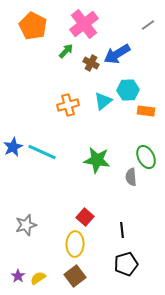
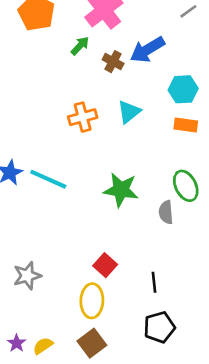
cyan hexagon: (128, 90) -> (183, 89), moved

